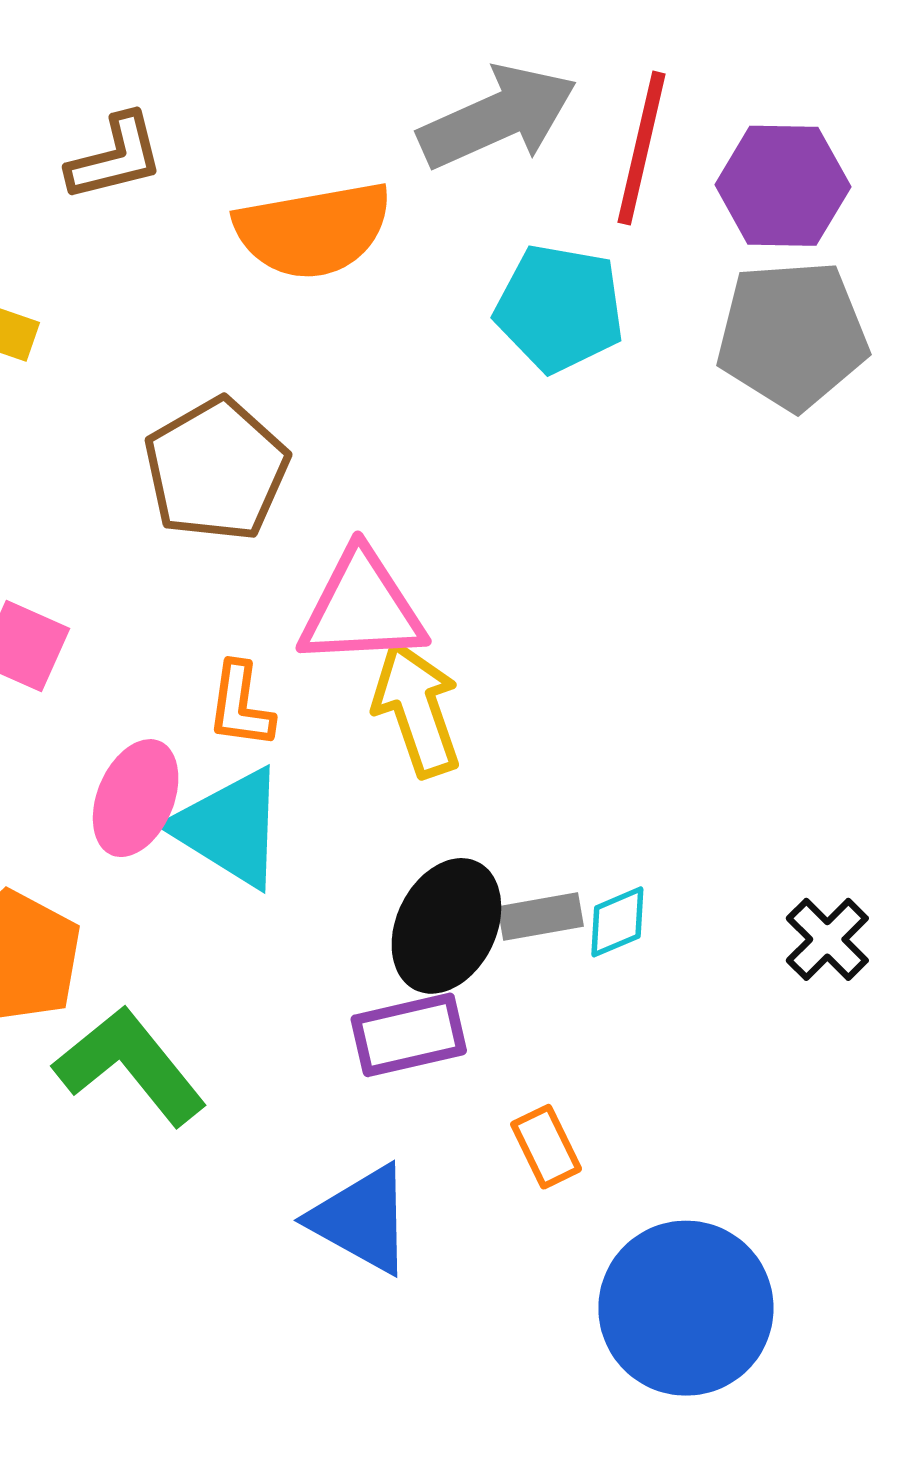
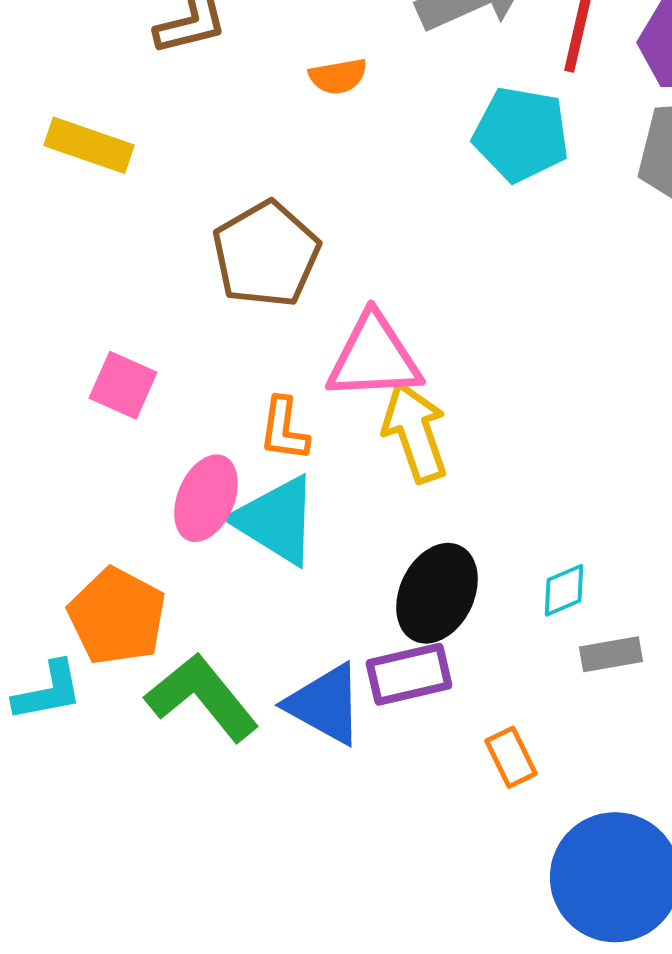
orange semicircle: (313, 230) -> (338, 76), size x0.5
gray rectangle: (541, 916) -> (611, 654), moved
blue triangle: (362, 1219) -> (325, 704), moved

